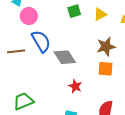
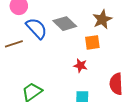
gray diamond: (65, 57) -> (65, 24), moved
orange square: (105, 69) -> (92, 42), moved

